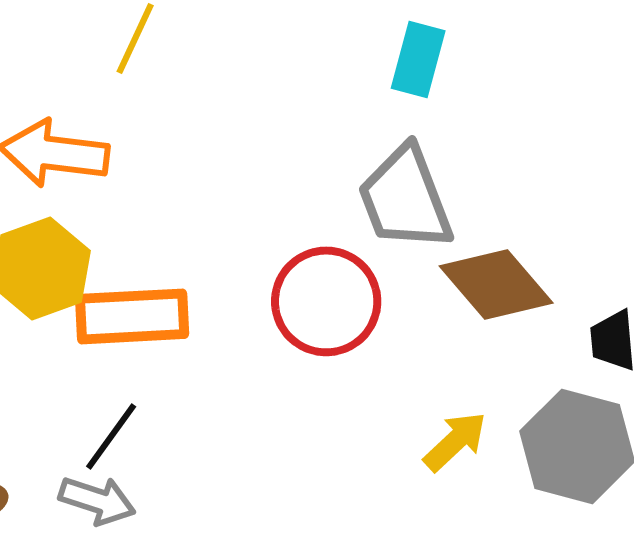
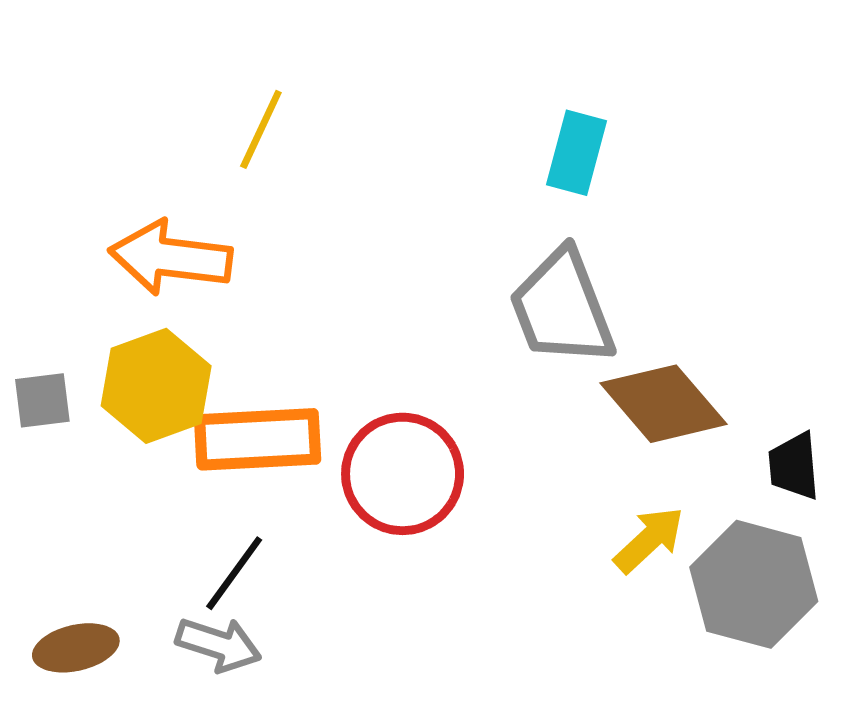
red circle: (326, 301) -> (403, 474), moved
yellow arrow: (455, 441) -> (649, 540), moved

